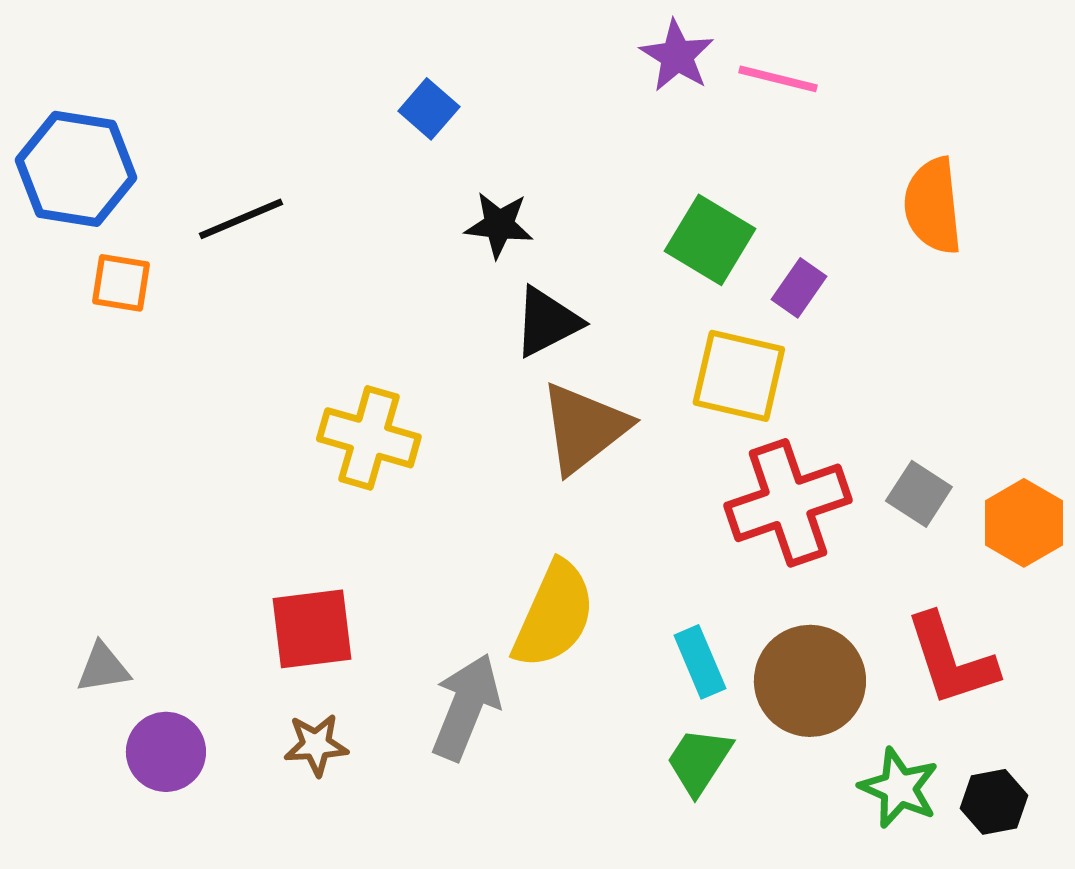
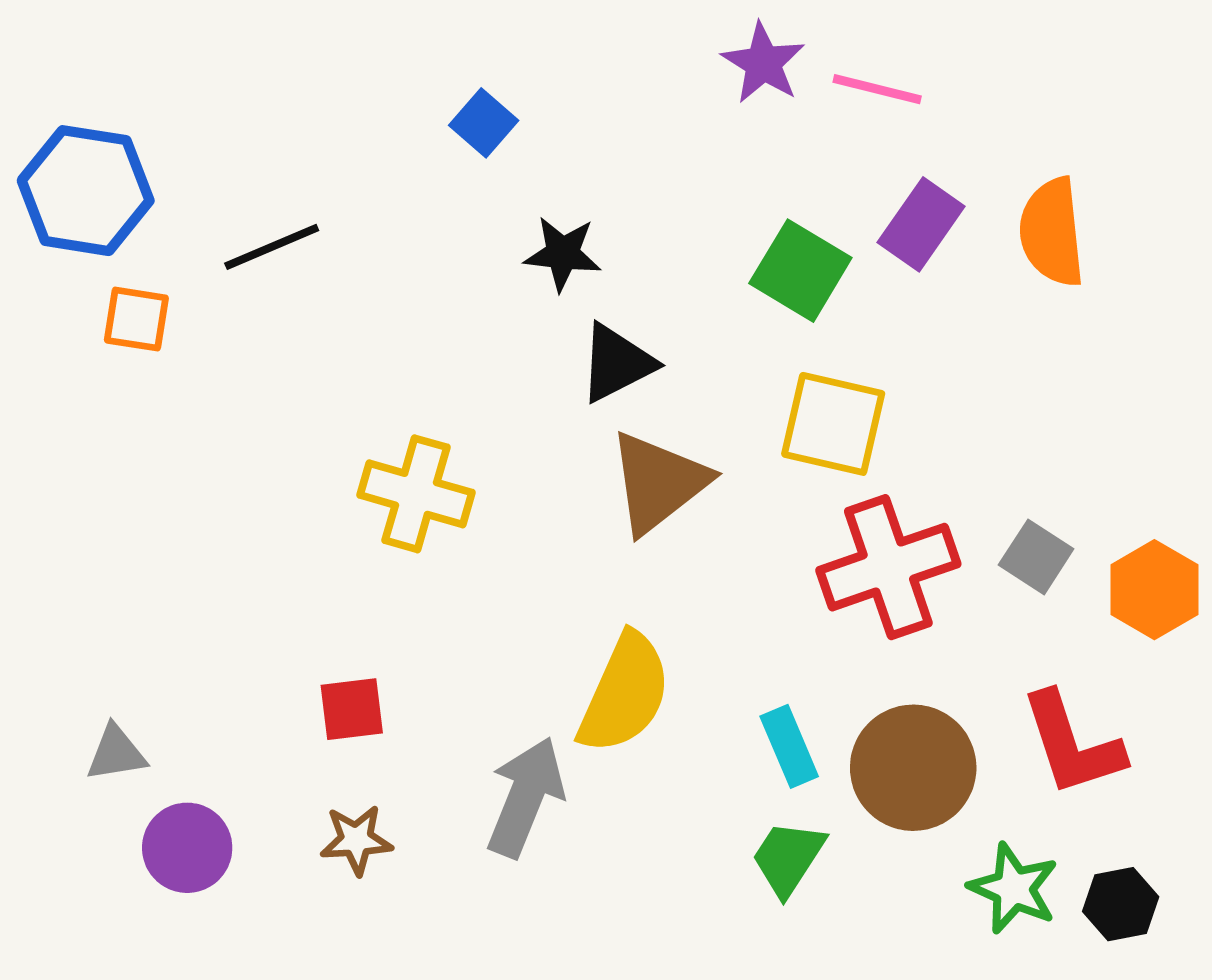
purple rectangle: (799, 288) -> (921, 224), moved, size x1.4
red square: (312, 629) -> (352, 709), size x0.7

